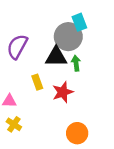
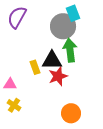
purple semicircle: (17, 47) -> (17, 17), moved
black triangle: (56, 57) -> (52, 60), moved
green arrow: (76, 63) -> (70, 50), size x1.6

